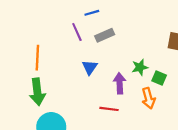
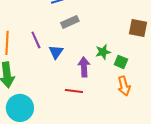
purple line: (77, 32) -> (36, 40), moved
orange arrow: (148, 98) -> (124, 86), moved

